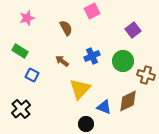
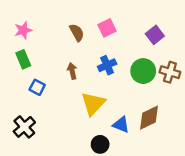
pink square: (92, 11) -> (107, 28), moved
pink star: (27, 18) -> (23, 30), moved
green rectangle: (20, 51) -> (23, 59), turned 35
brown arrow: (62, 61) -> (72, 71), turned 40
brown cross: (146, 75) -> (170, 72), moved

